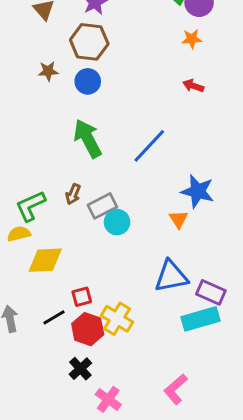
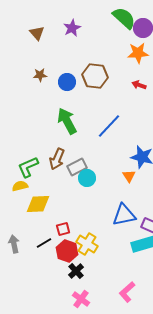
orange star: (192, 39) -> (138, 53), size x1.5
brown hexagon: (89, 42) -> (95, 76), moved
brown arrow: (73, 194) -> (57, 159), size x1.5
black cross: (80, 369) -> (76, 271), moved

